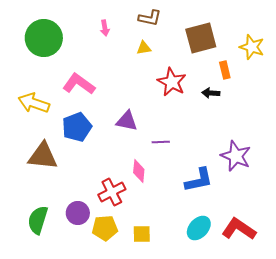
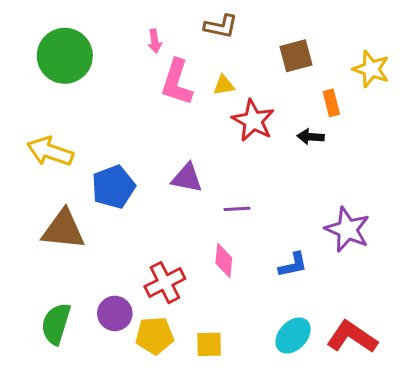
brown square: (201, 38) -> (296, 56), size x0.7
yellow triangle: (144, 48) -> (224, 85), moved
pink L-shape: (79, 84) -> (177, 82), moved, turned -108
pink diamond: (139, 171) -> (224, 260), moved
blue L-shape: (199, 180) -> (293, 265), size x0.7

